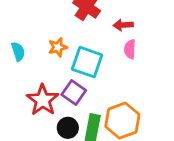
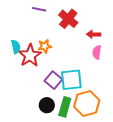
cyan square: (87, 62) -> (71, 80), moved, turned -30
red star: (43, 100) -> (30, 55), moved

